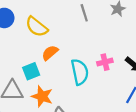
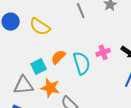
orange semicircle: (50, 53) -> (58, 57), moved

